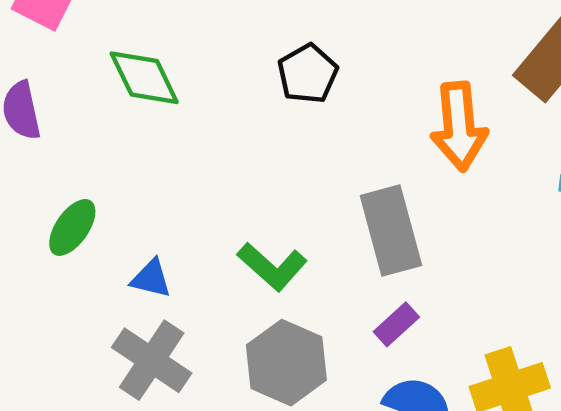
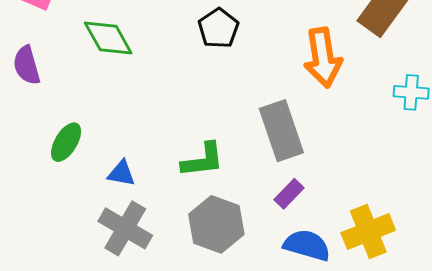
green L-shape: (272, 266) -> (203, 160), turned -45

